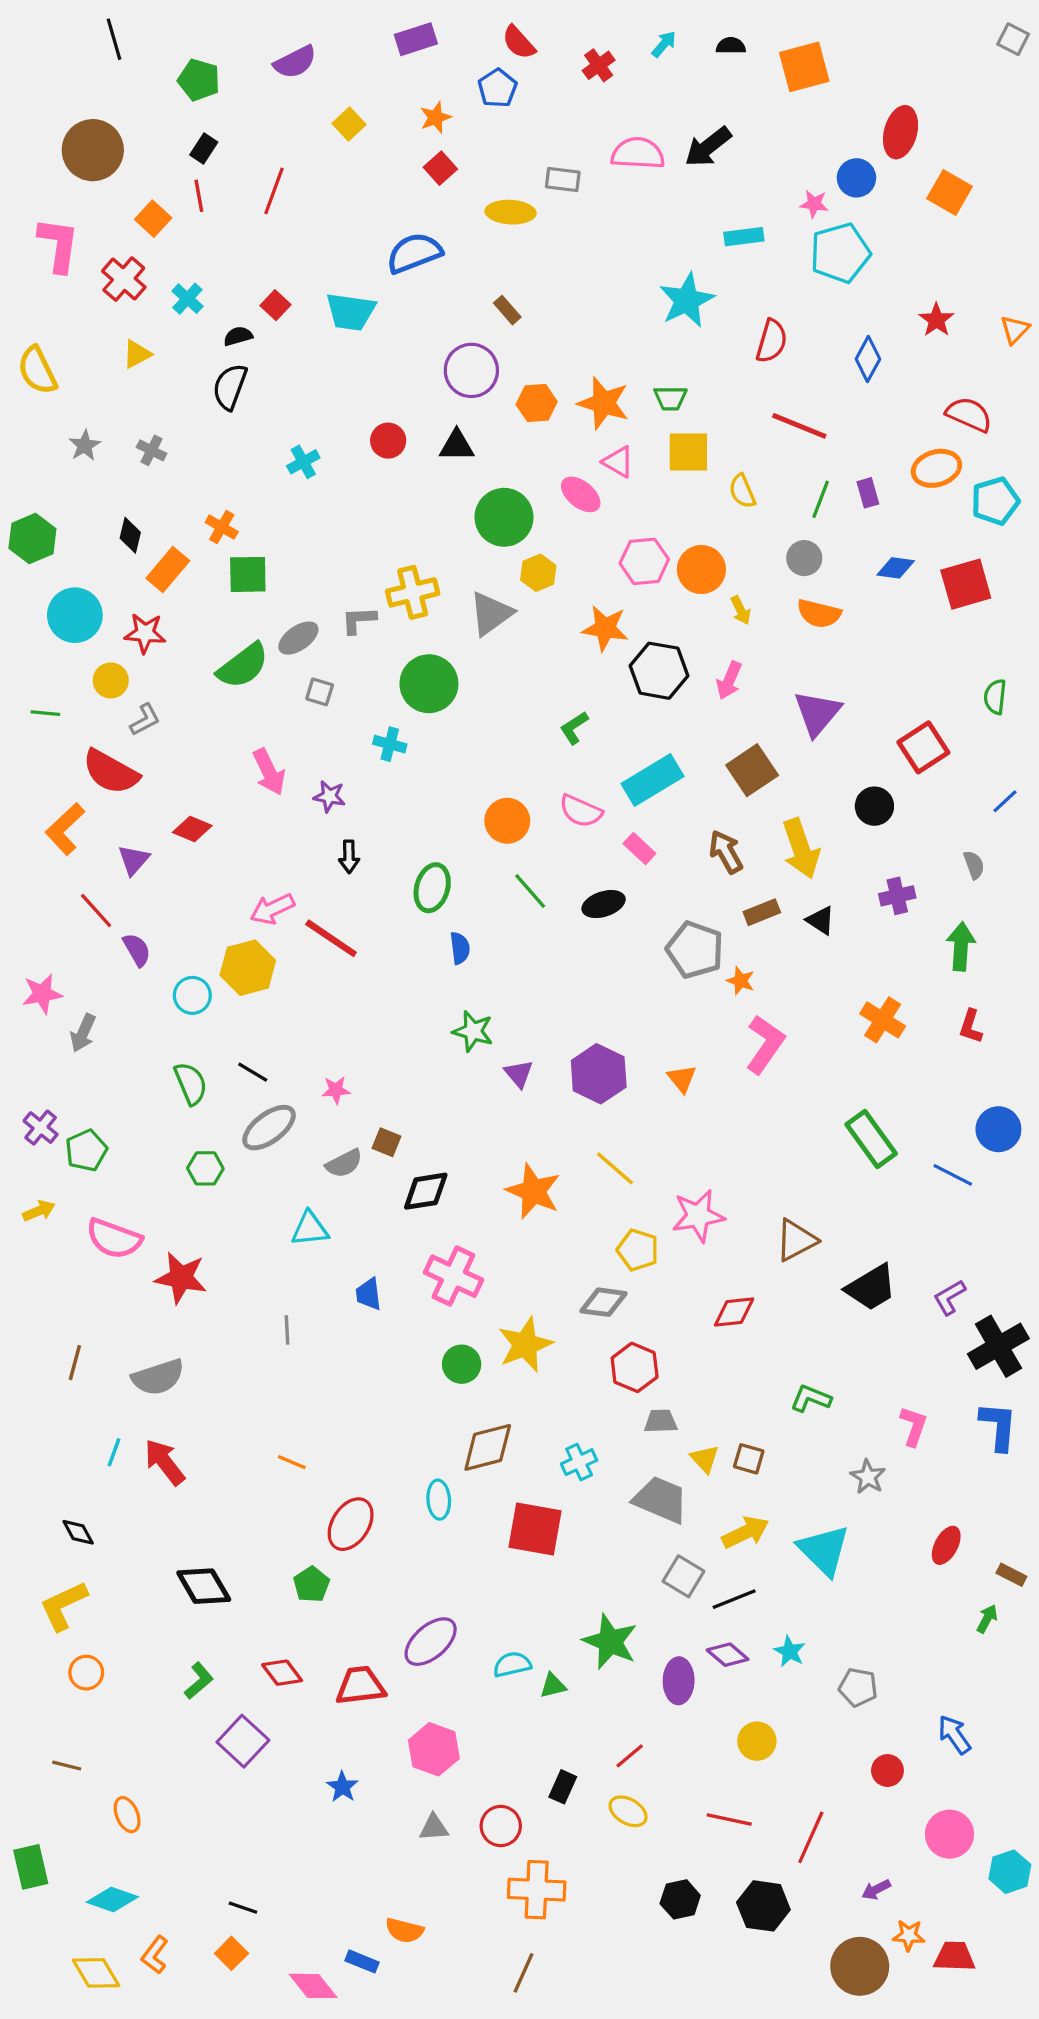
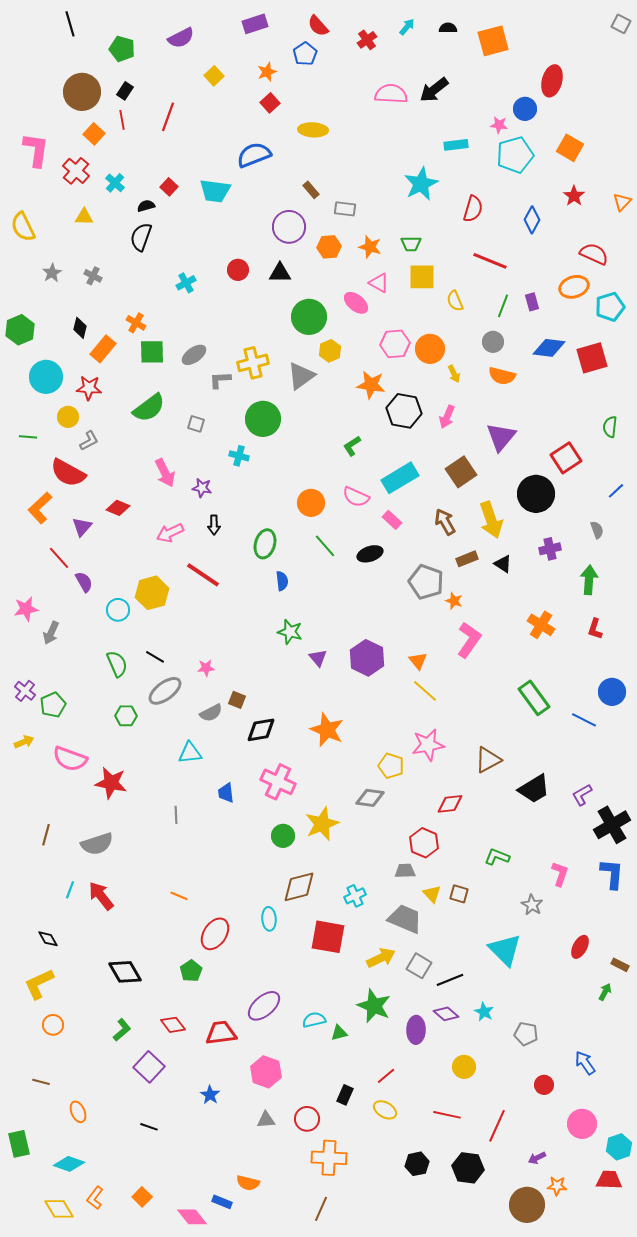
brown circle: (93, 150) -> (82, 92), moved
gray rectangle: (563, 180) -> (345, 209), moved
orange square: (949, 193) -> (570, 148), moved
yellow triangle: (137, 354) -> (84, 217), turned 30
orange star: (604, 403) -> (370, 247), size x0.7
blue diamond: (896, 568) -> (549, 348), size x1.4
gray ellipse: (298, 638) -> (194, 355), moved
black circle: (874, 806) -> (536, 494), size x1.6
pink arrow: (272, 909) -> (170, 533), moved
yellow line: (615, 1168) -> (425, 691), moved
red hexagon: (635, 1367) -> (424, 843), moved
yellow arrow: (746, 1532) -> (381, 958), moved
black line: (243, 1908) -> (149, 1127), moved
red trapezoid: (954, 1957) -> (609, 1180), moved

